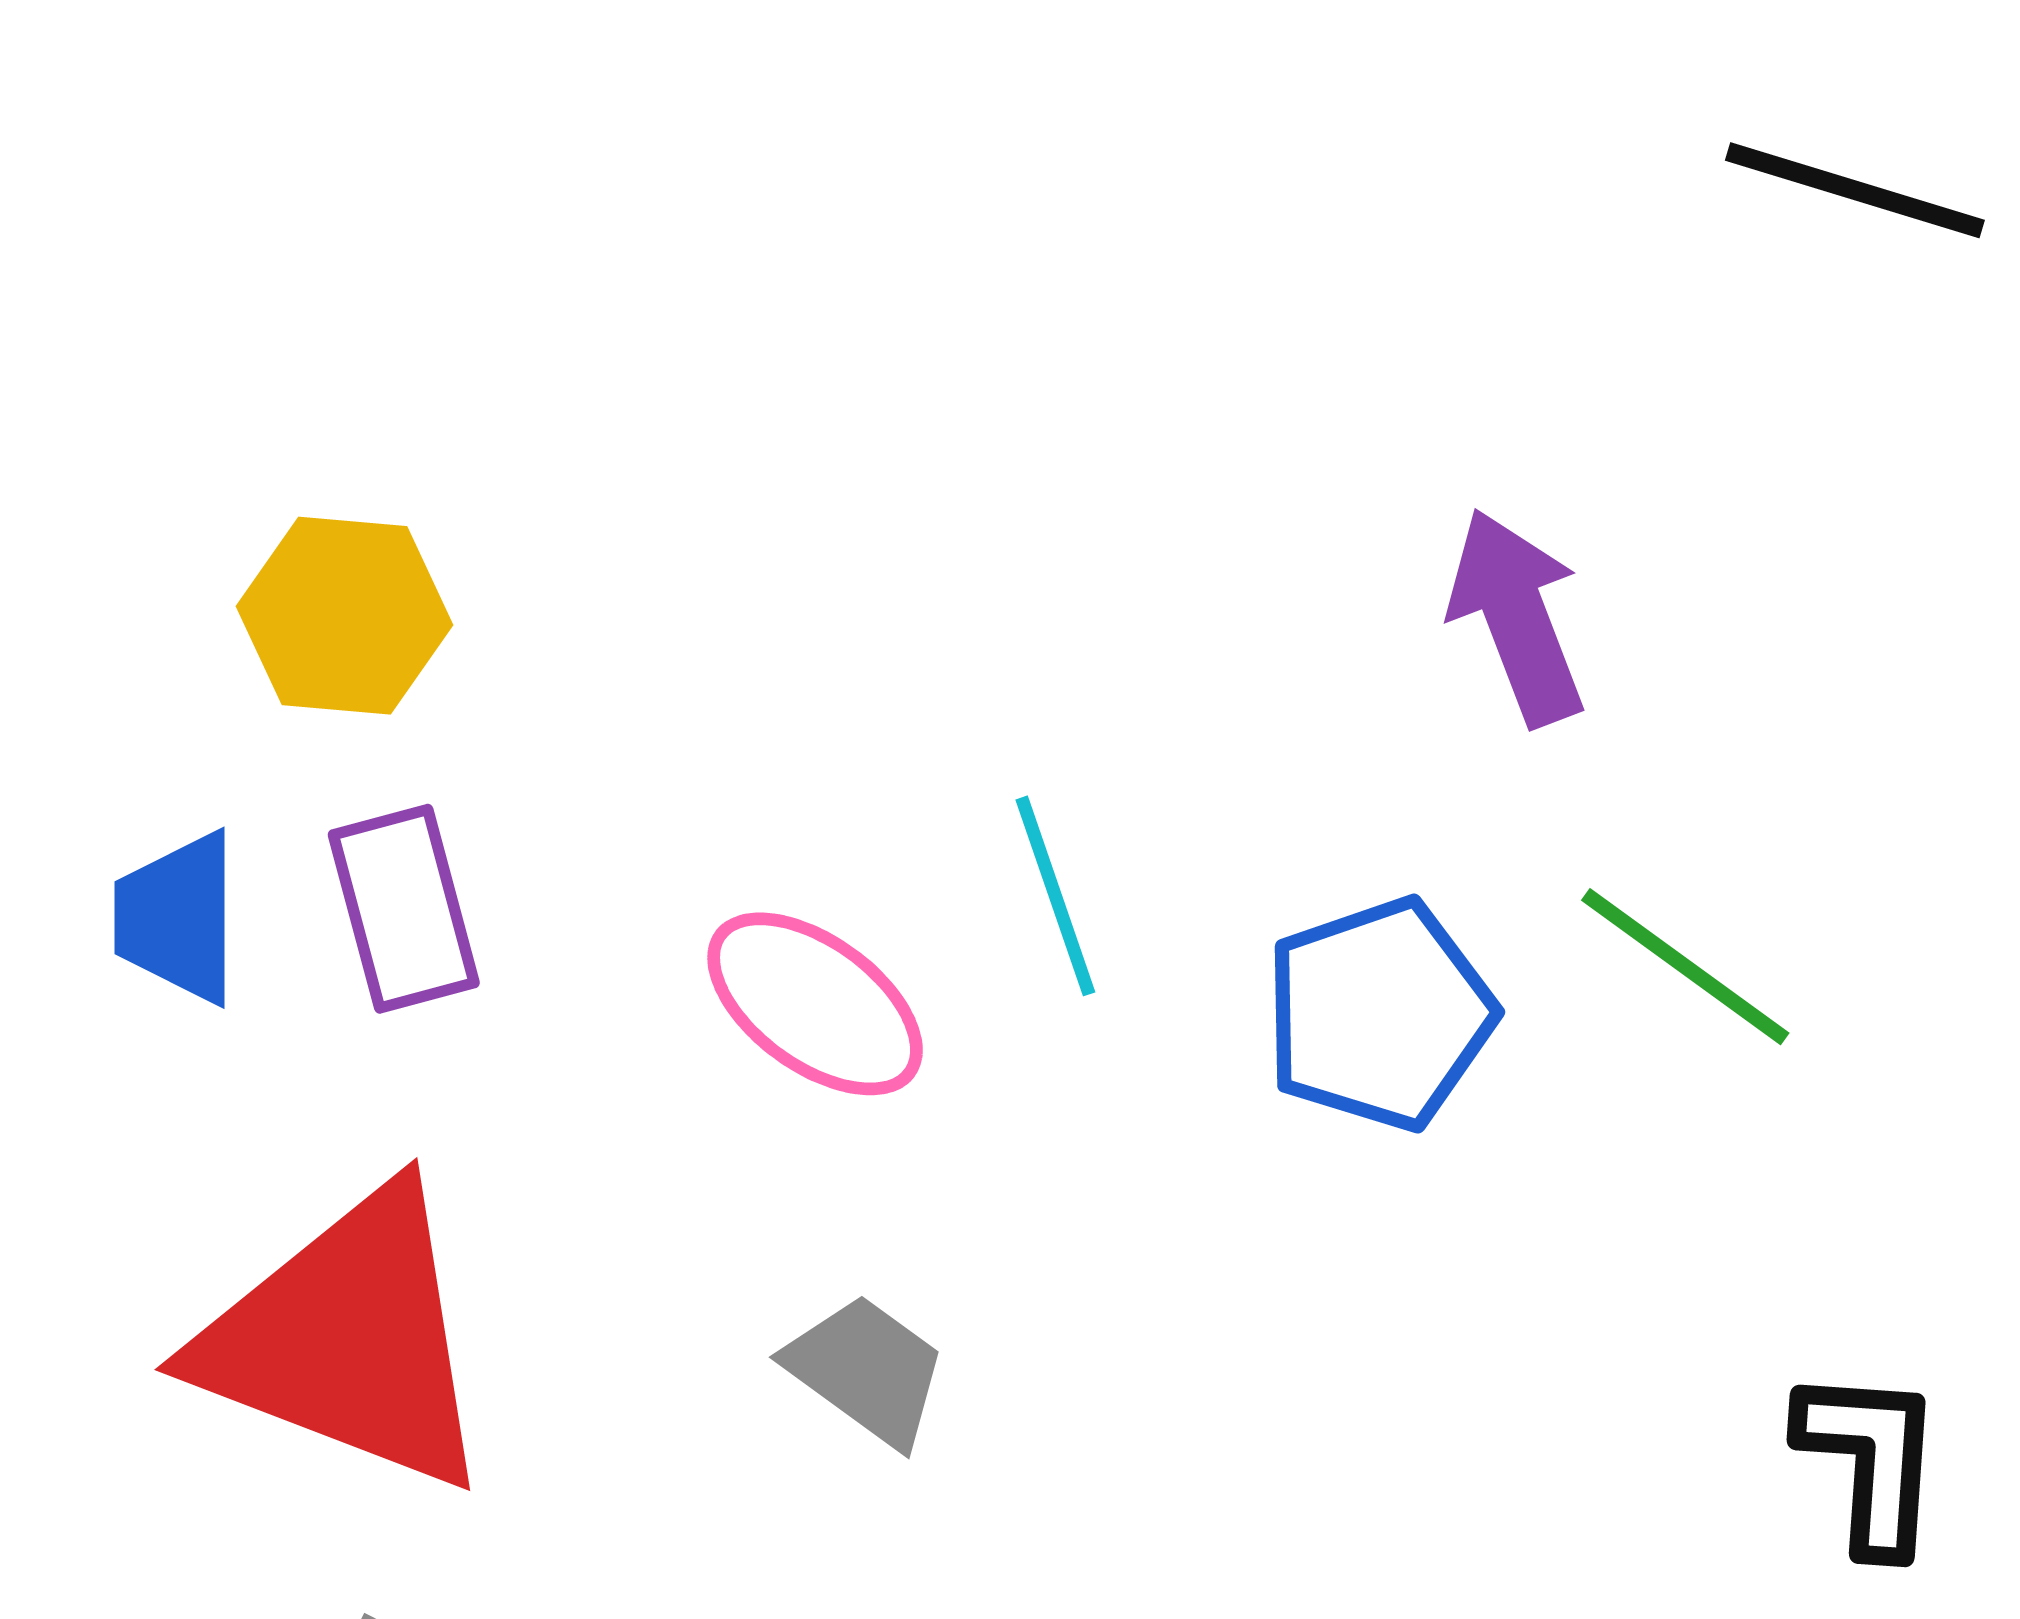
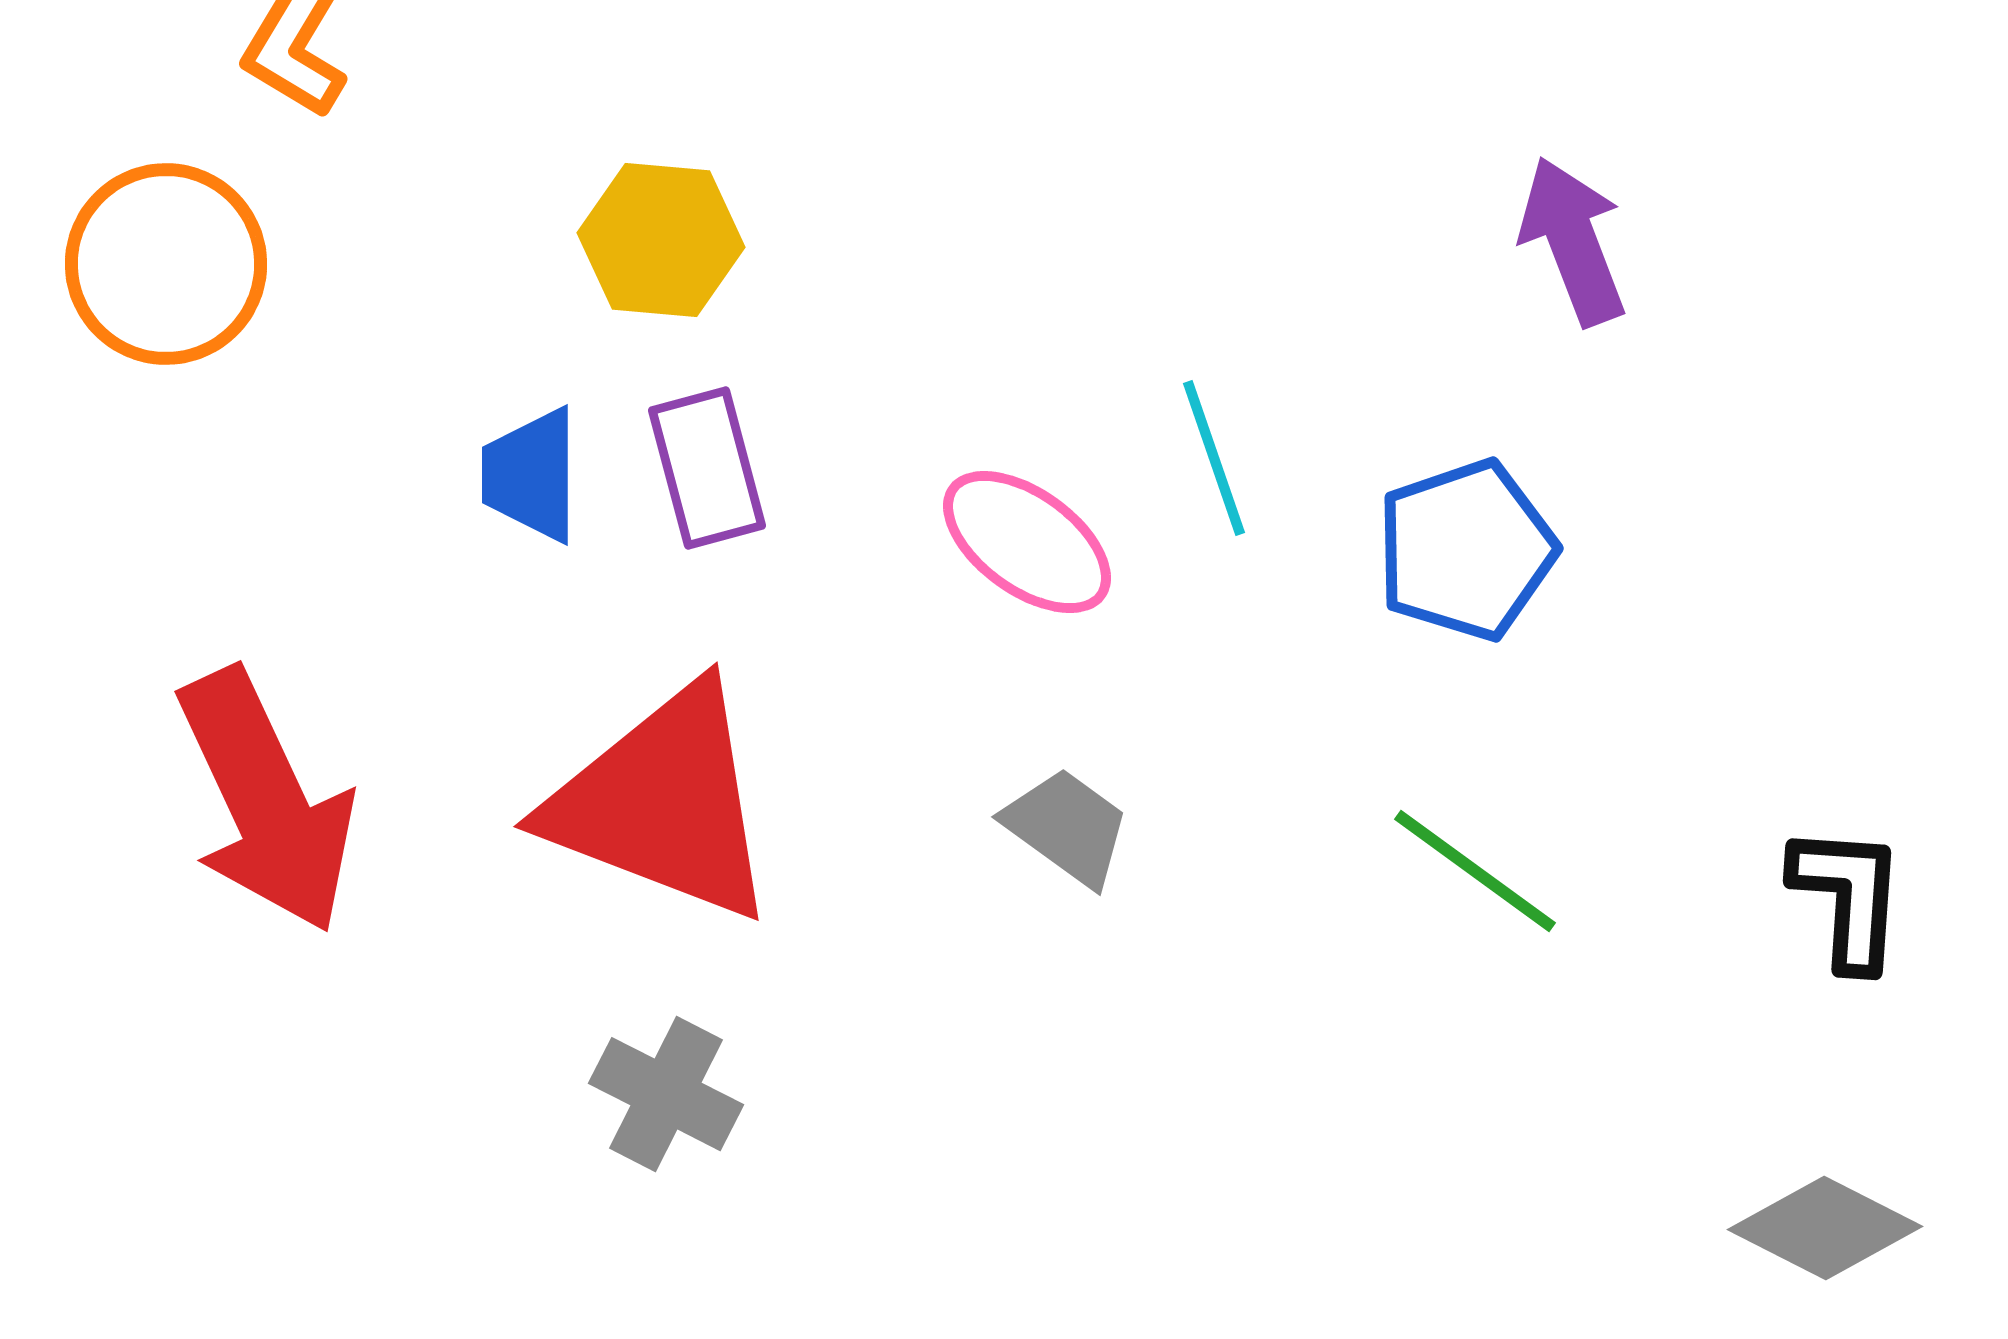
green line: (1685, 967) -> (1475, 871), moved

